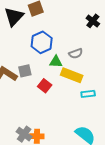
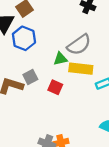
blue hexagon: (42, 42) -> (24, 38), moved
gray semicircle: (76, 54) -> (79, 45), size x1.6

